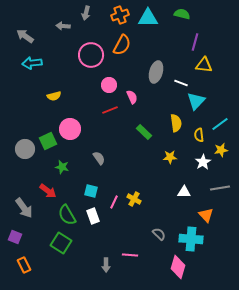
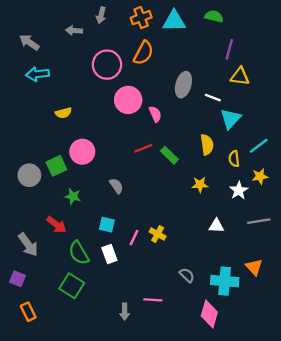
pink circle: (109, 85) -> (128, 100), size x1.5
red line: (110, 110) -> (143, 148), moved
orange triangle: (206, 215) -> (254, 267), moved

